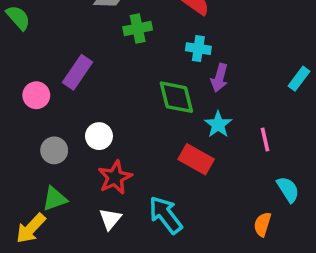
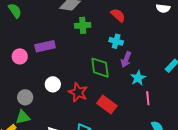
purple rectangle: (78, 72) -> (45, 46), turned 36
cyan star: (218, 124) -> (138, 78), moved
gray circle: (54, 150) -> (25, 97), moved
red star: (115, 177) -> (78, 92), moved, turned -30

